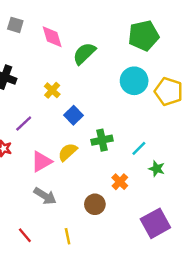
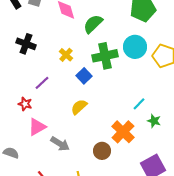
green cross: (102, 140) -> (105, 56), moved, size x1.4
pink triangle: (41, 162) -> (37, 127), moved
orange cross: (120, 182) -> (123, 132), size x1.6

